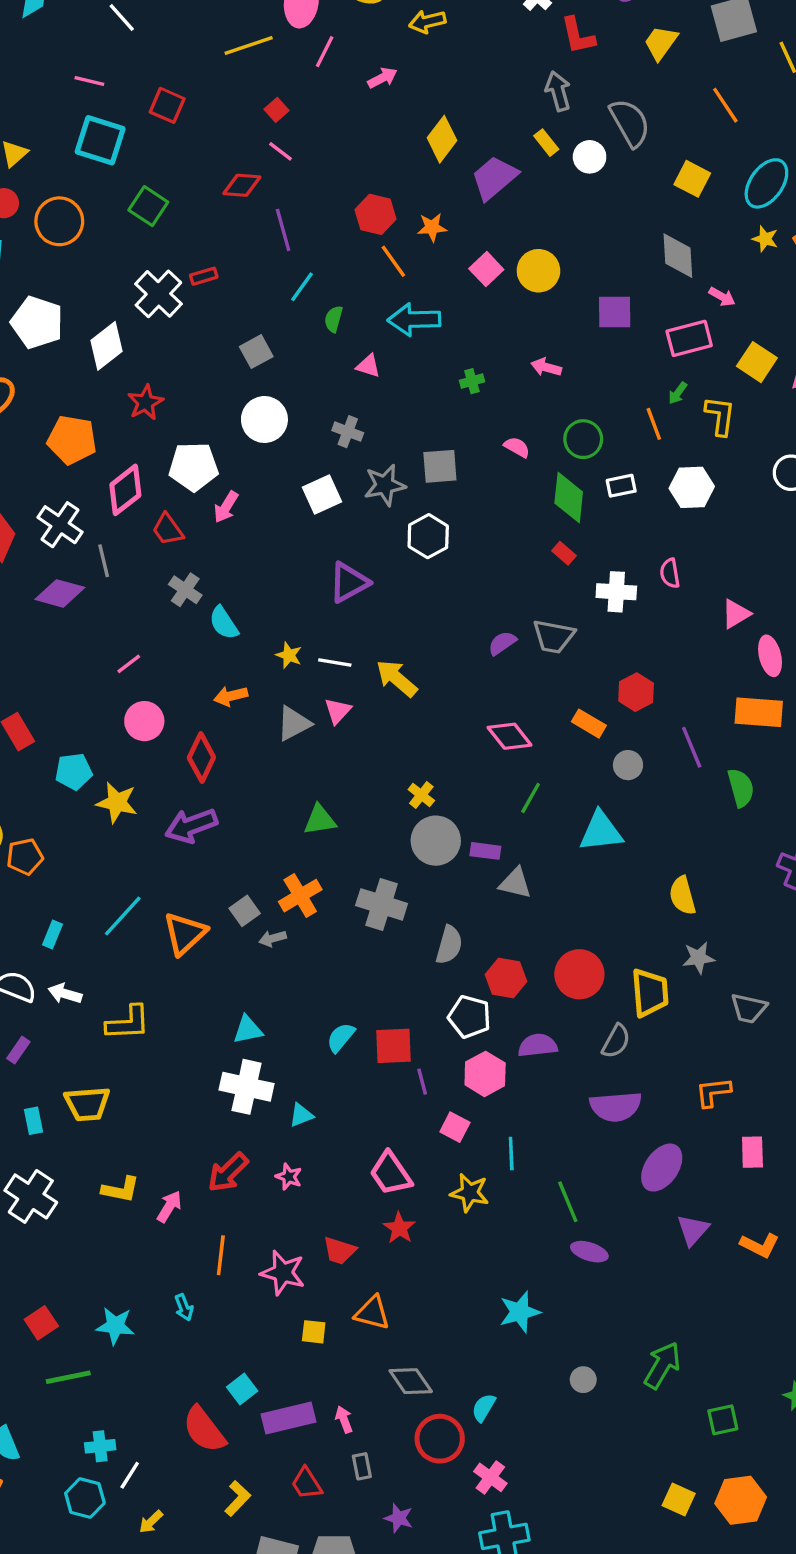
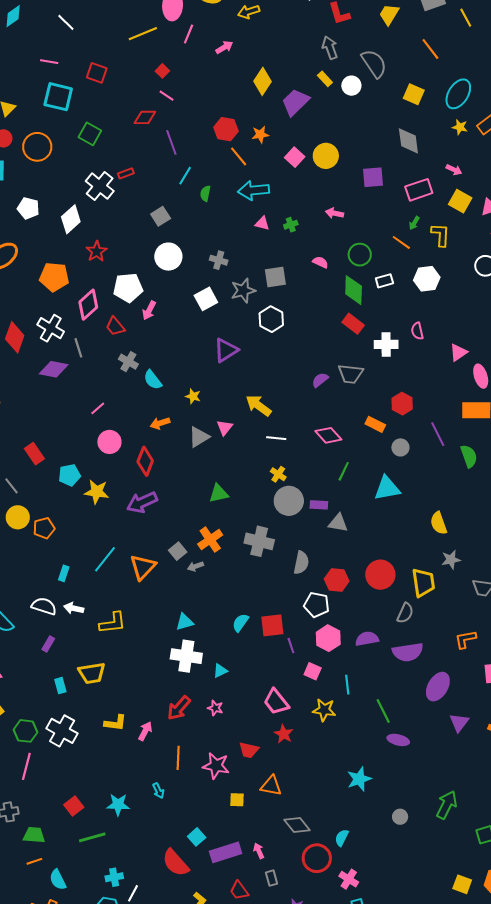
pink arrow: (722, 297) -> (454, 170), moved
white pentagon: (37, 322) -> (28, 208), size x0.7
pink triangle: (368, 366) -> (262, 223), moved
orange line: (654, 424) -> (401, 242), turned -30
red rectangle: (564, 553) -> (353, 324), size x1.5
white line: (335, 663) -> (276, 438), moved
purple semicircle: (538, 1045) -> (367, 639), moved

